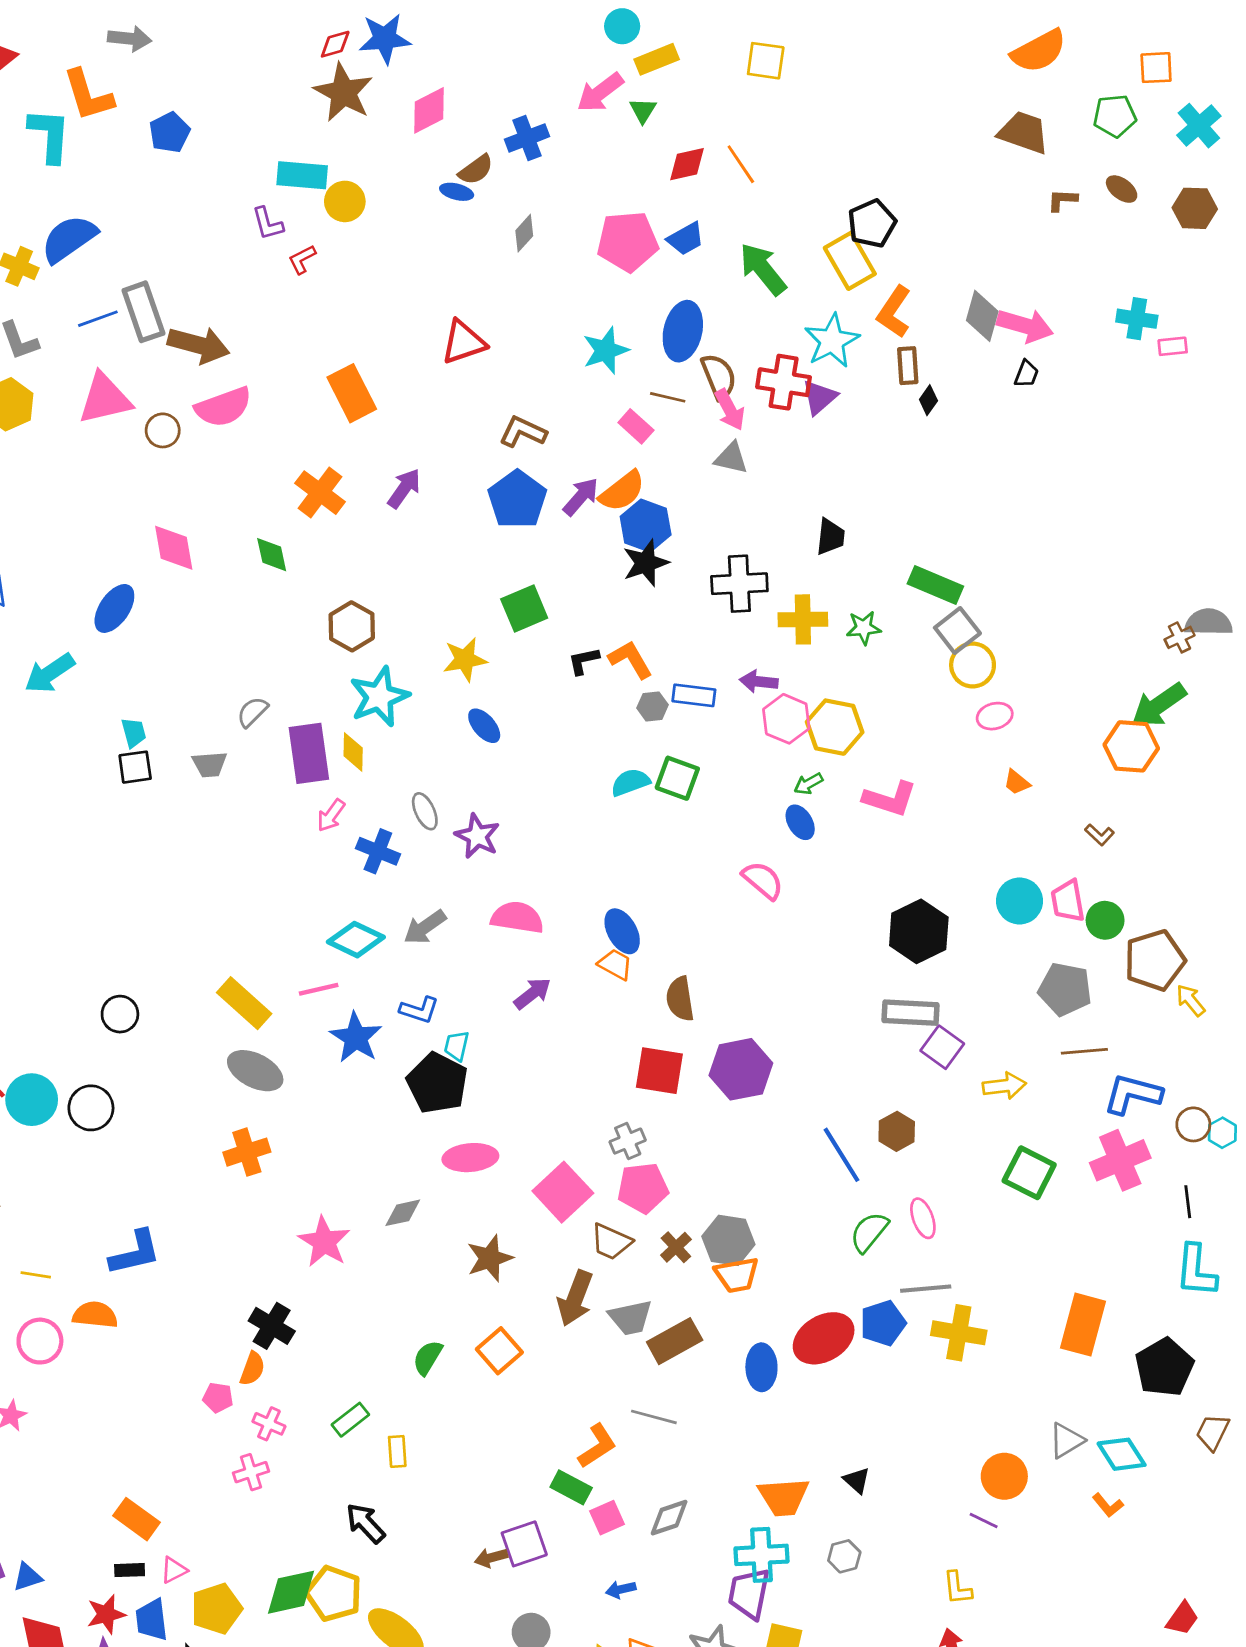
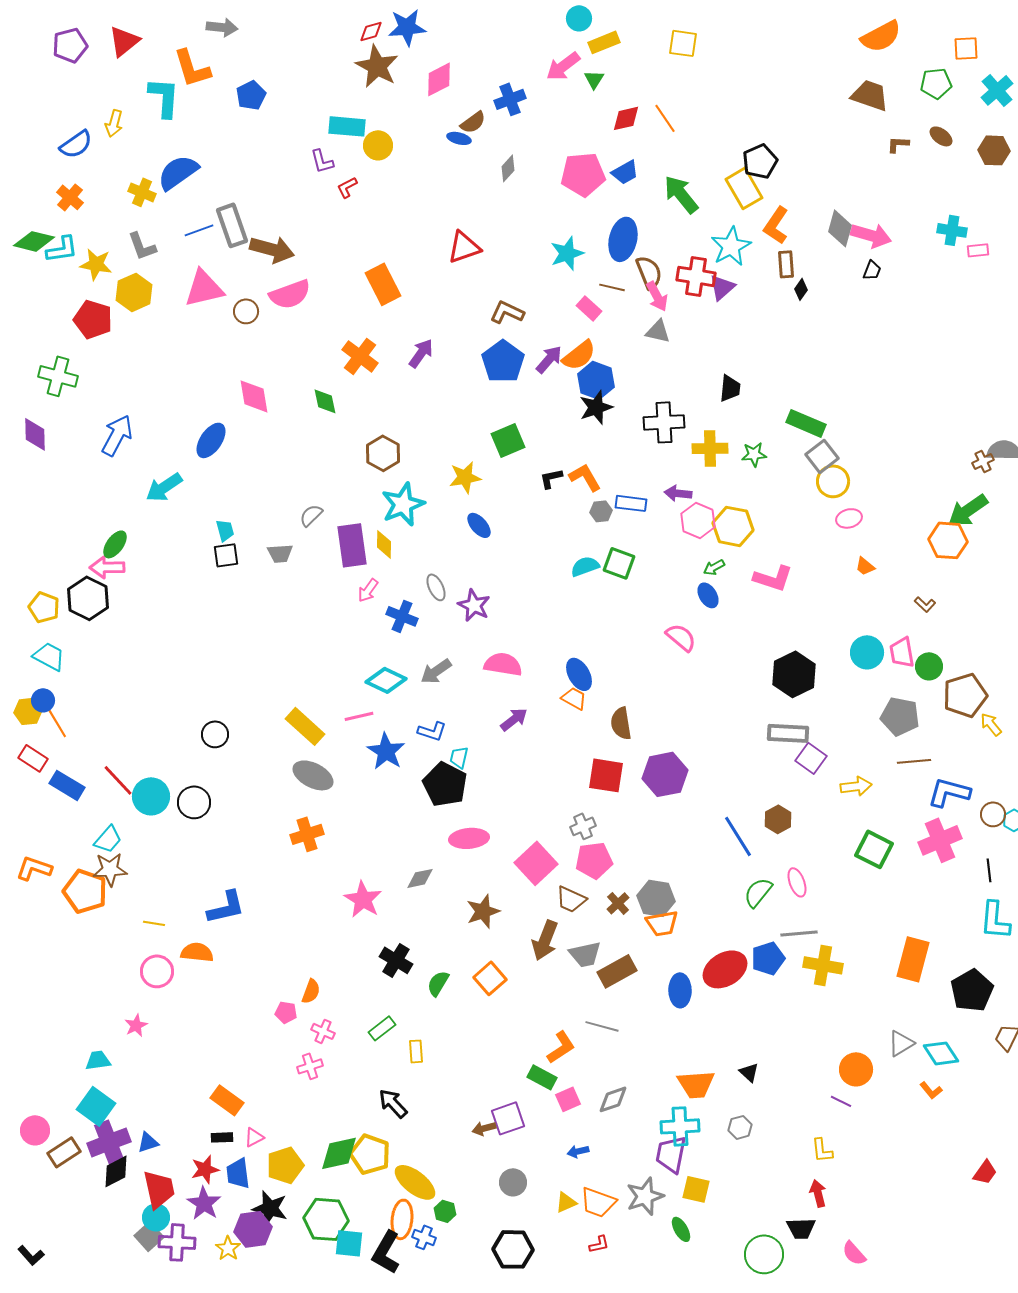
black cross: (272, 1326) -> (396, 960), moved

